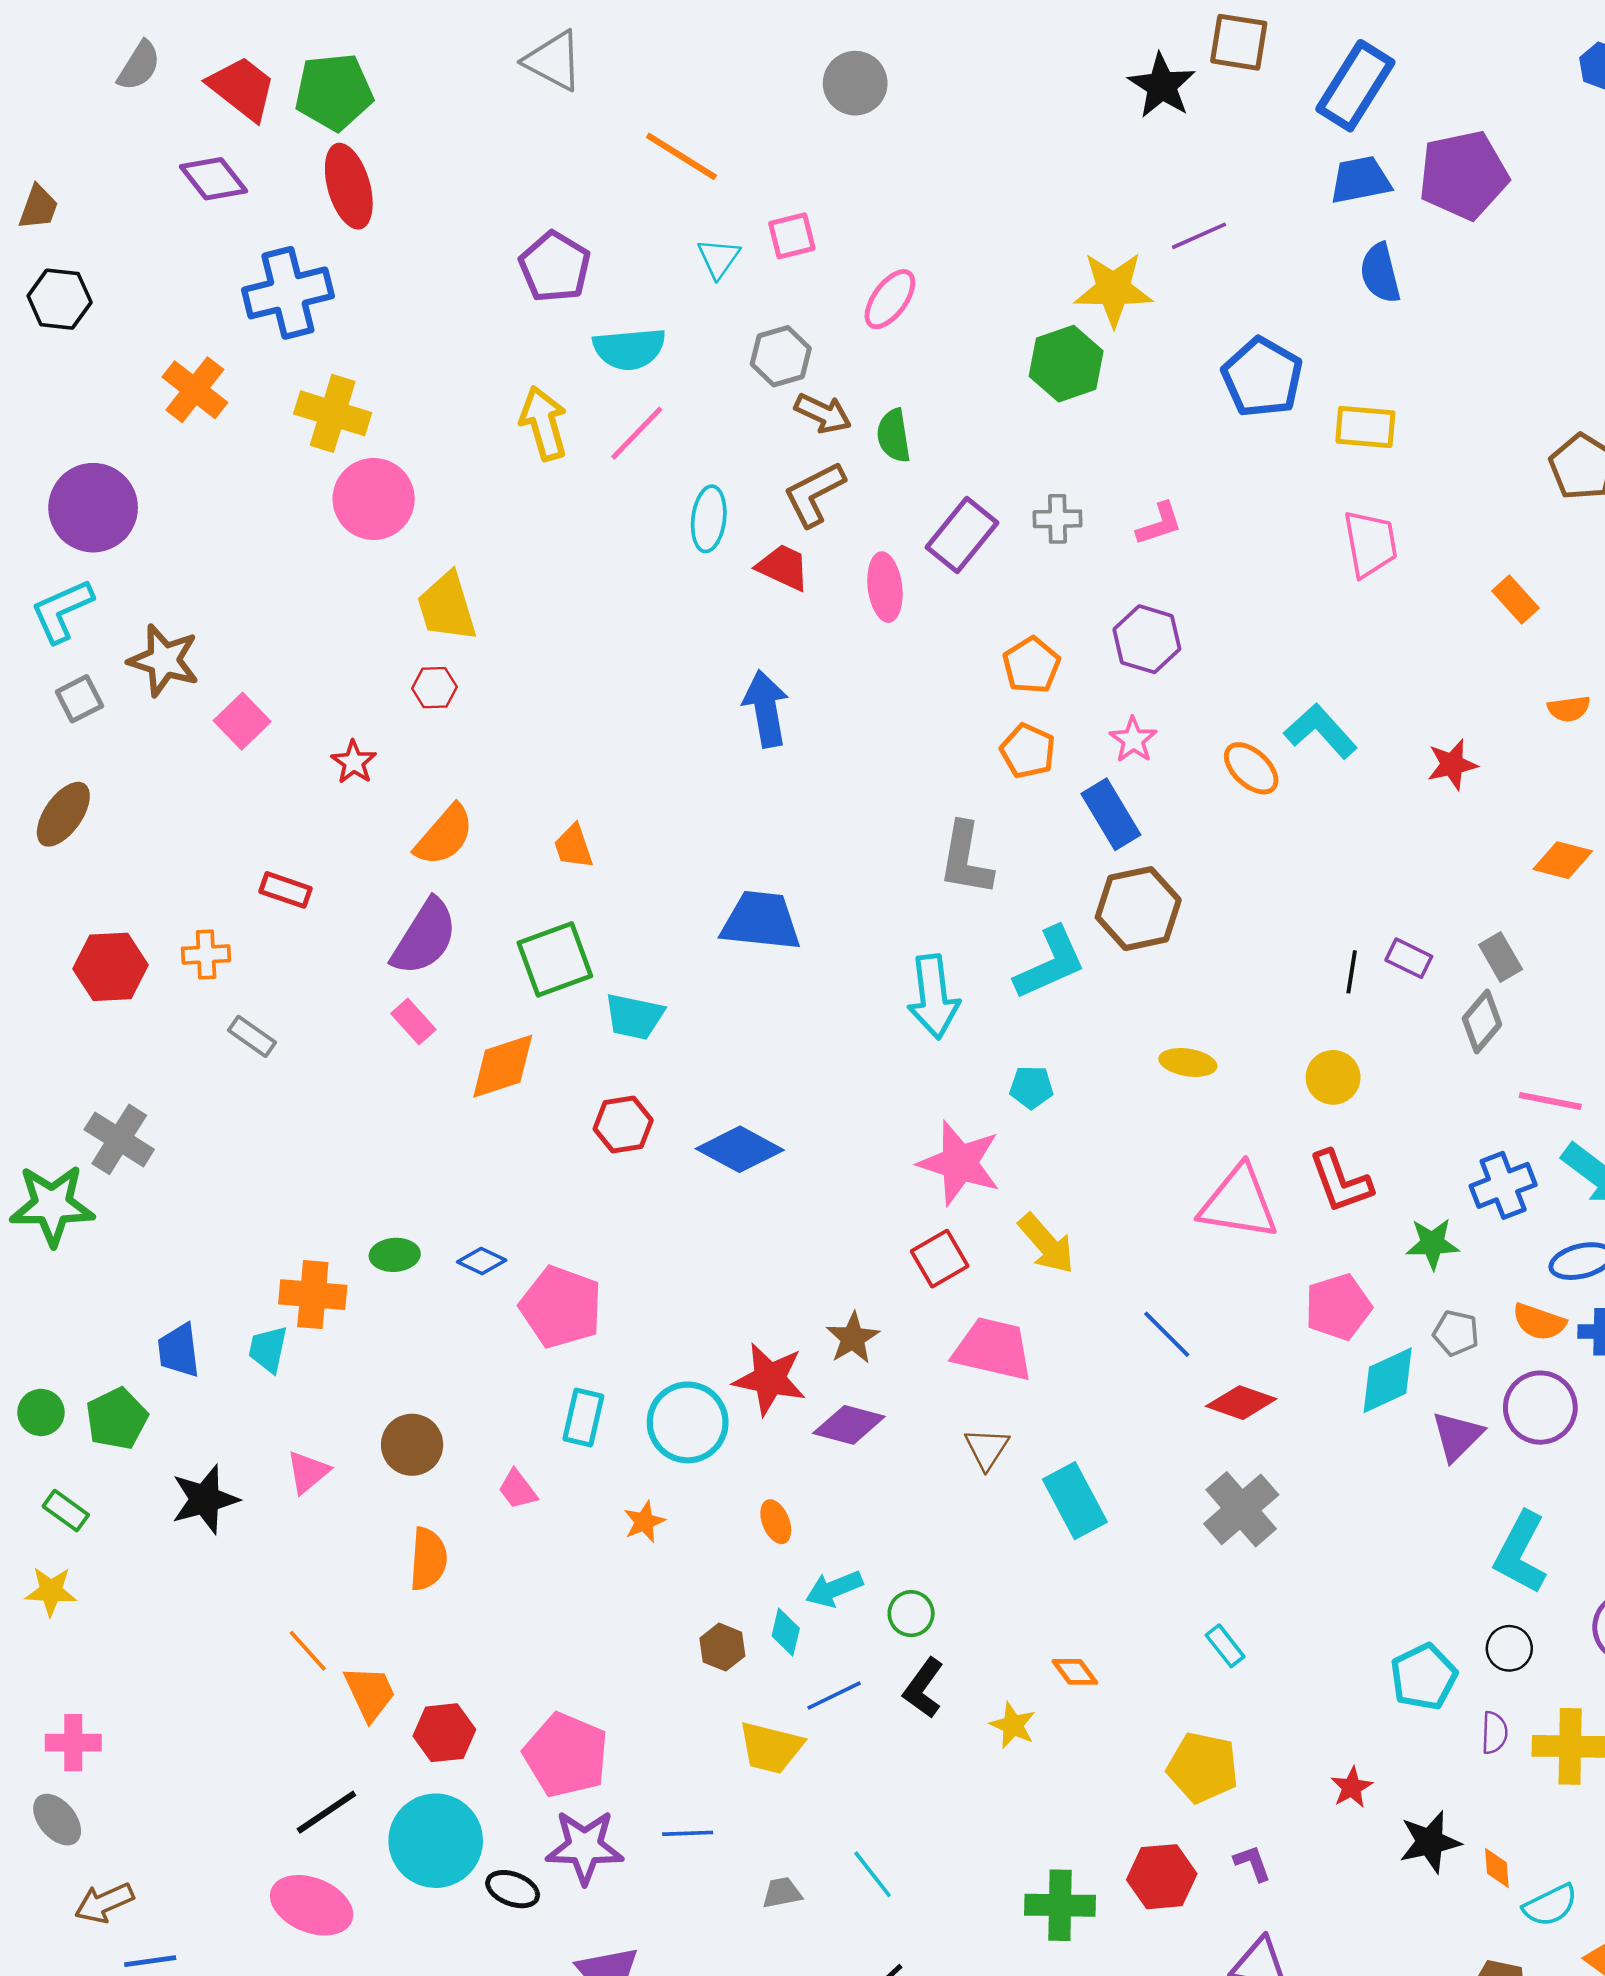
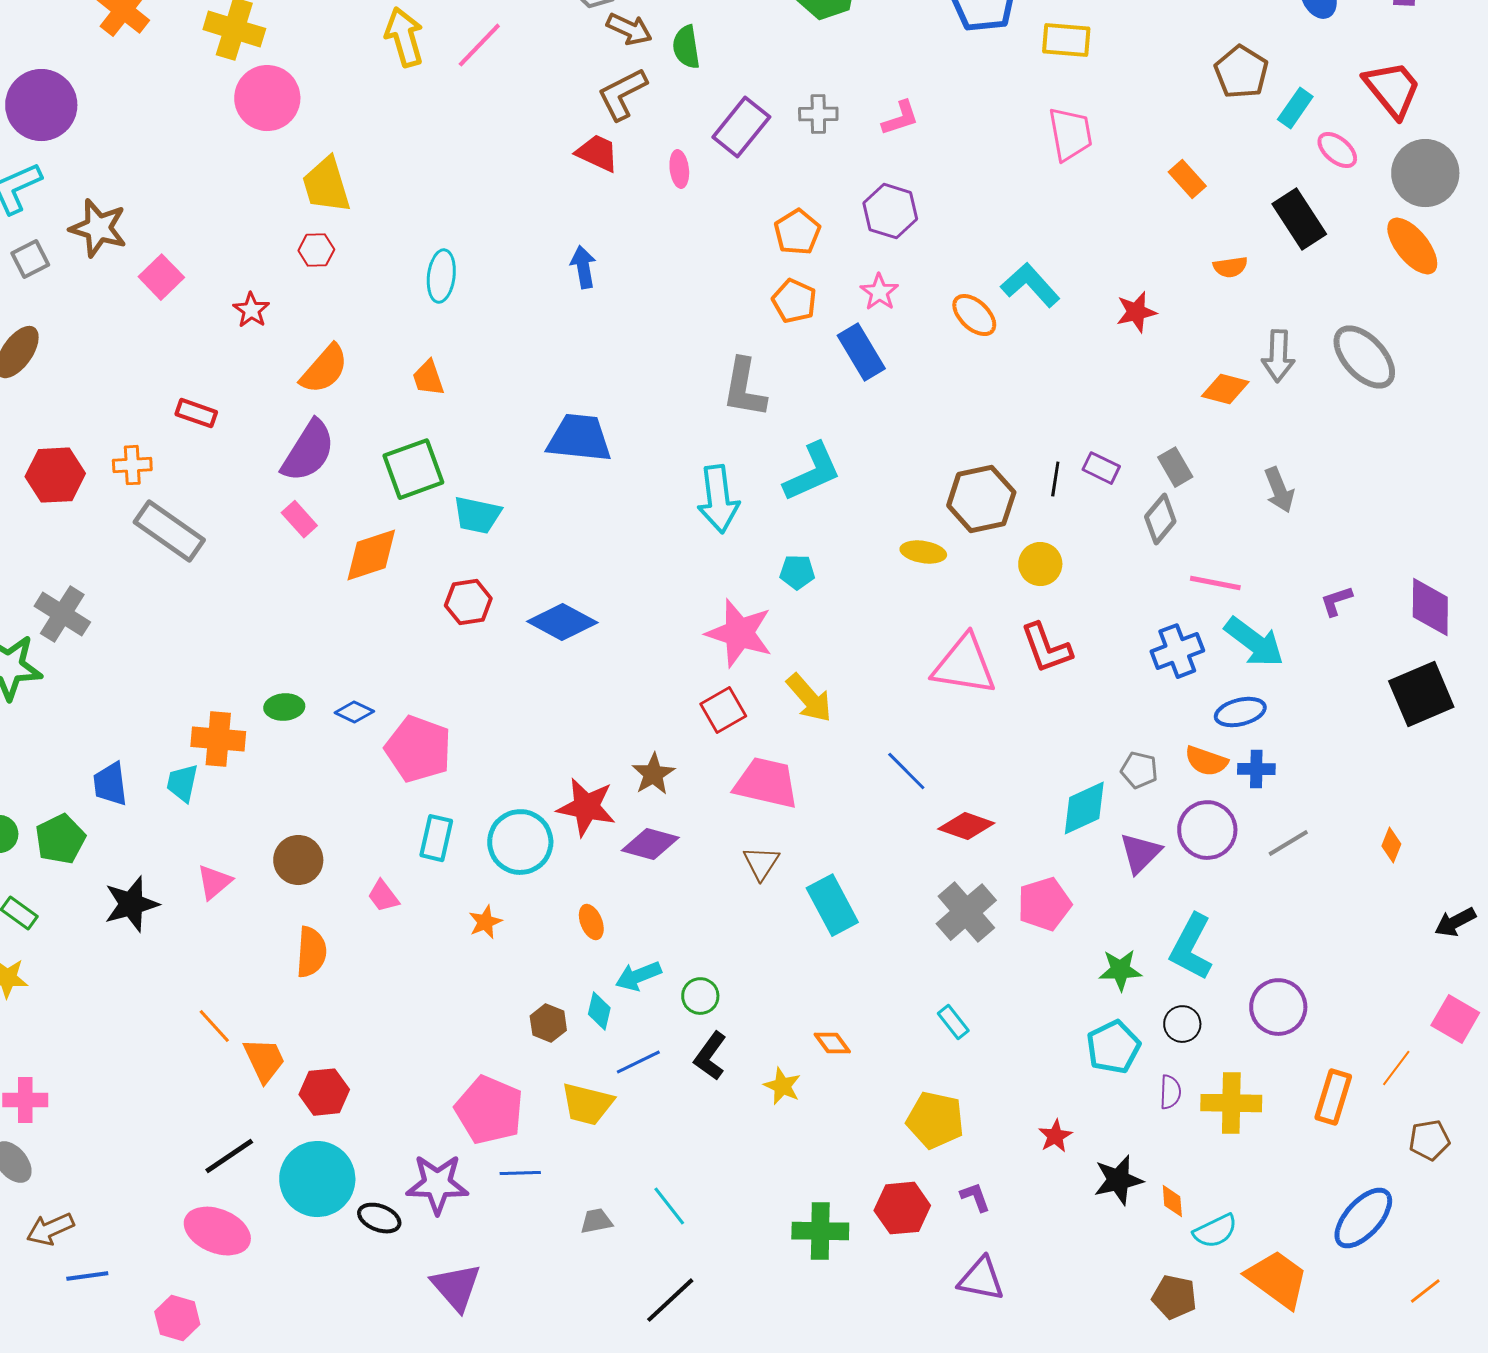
cyan ellipse: (709, 519) -> (441, 276), moved
pink ellipse: (885, 587) -> (679, 169), size x0.7
blue arrow: (766, 709) -> (583, 267), size x0.7
brown hexagon: (1138, 909) -> (981, 499), moved
gray rectangle: (252, 1036) -> (169, 531), size x1.8
green star: (1432, 1244) -> (1120, 970), moved
pink pentagon: (1338, 1307) -> (1044, 904), moved
pink pentagon: (566, 1755) -> (489, 1110), moved

